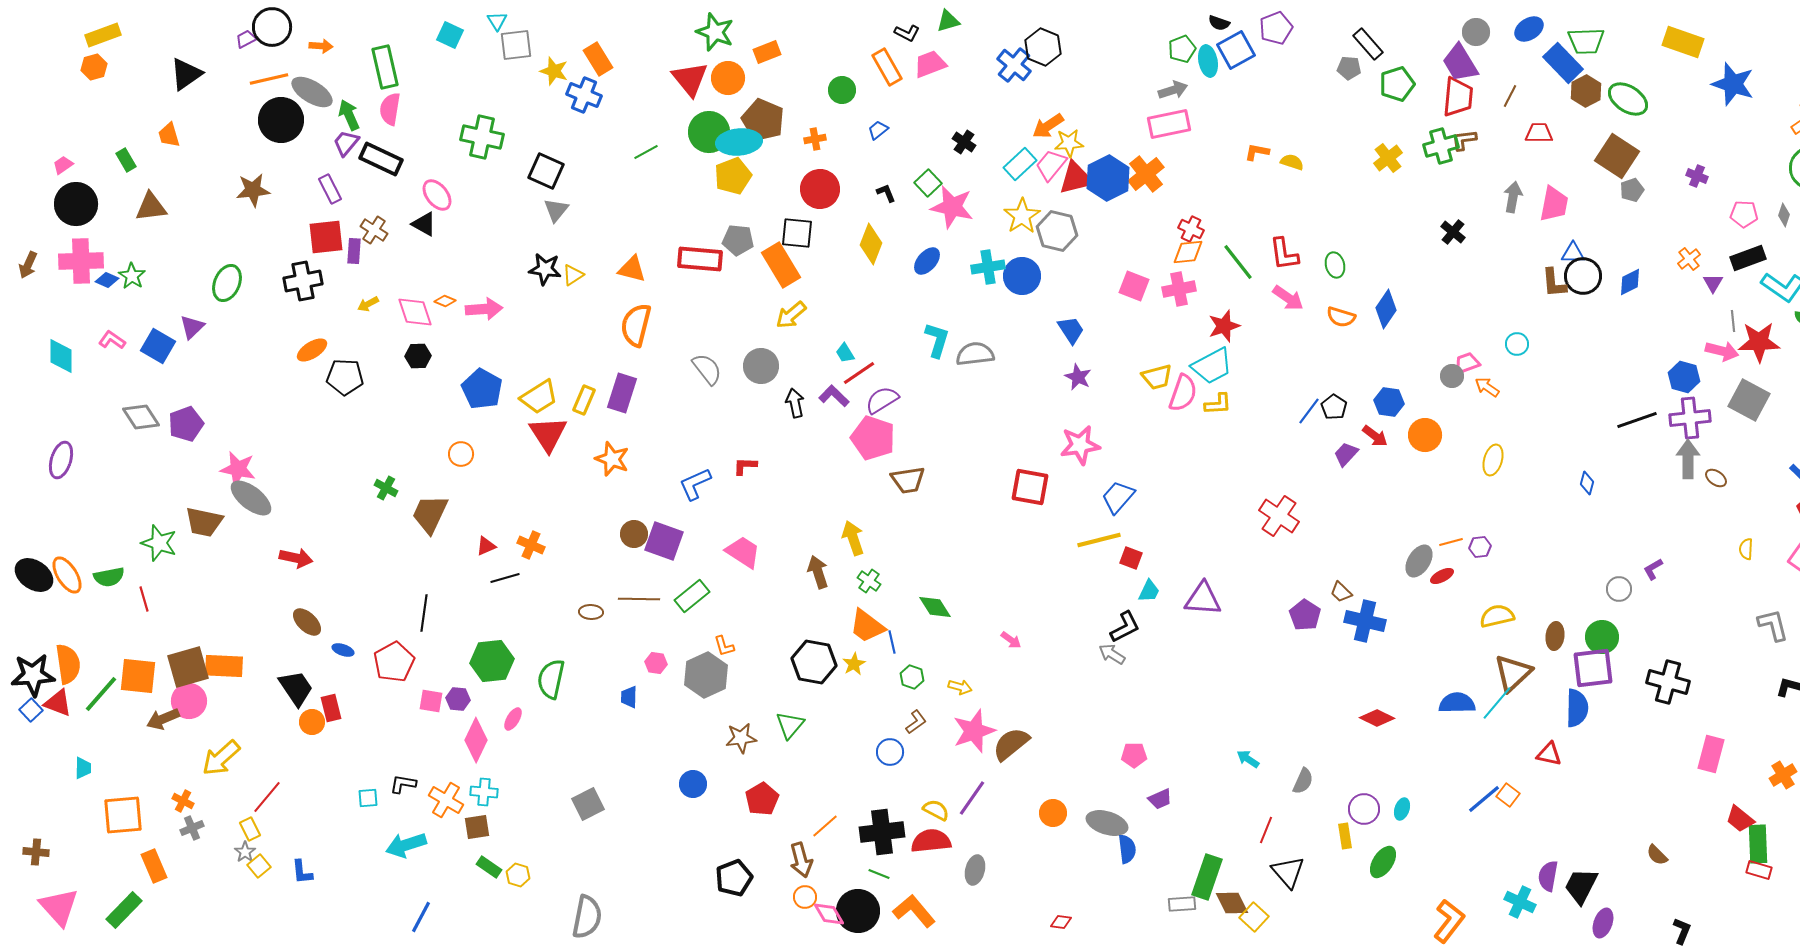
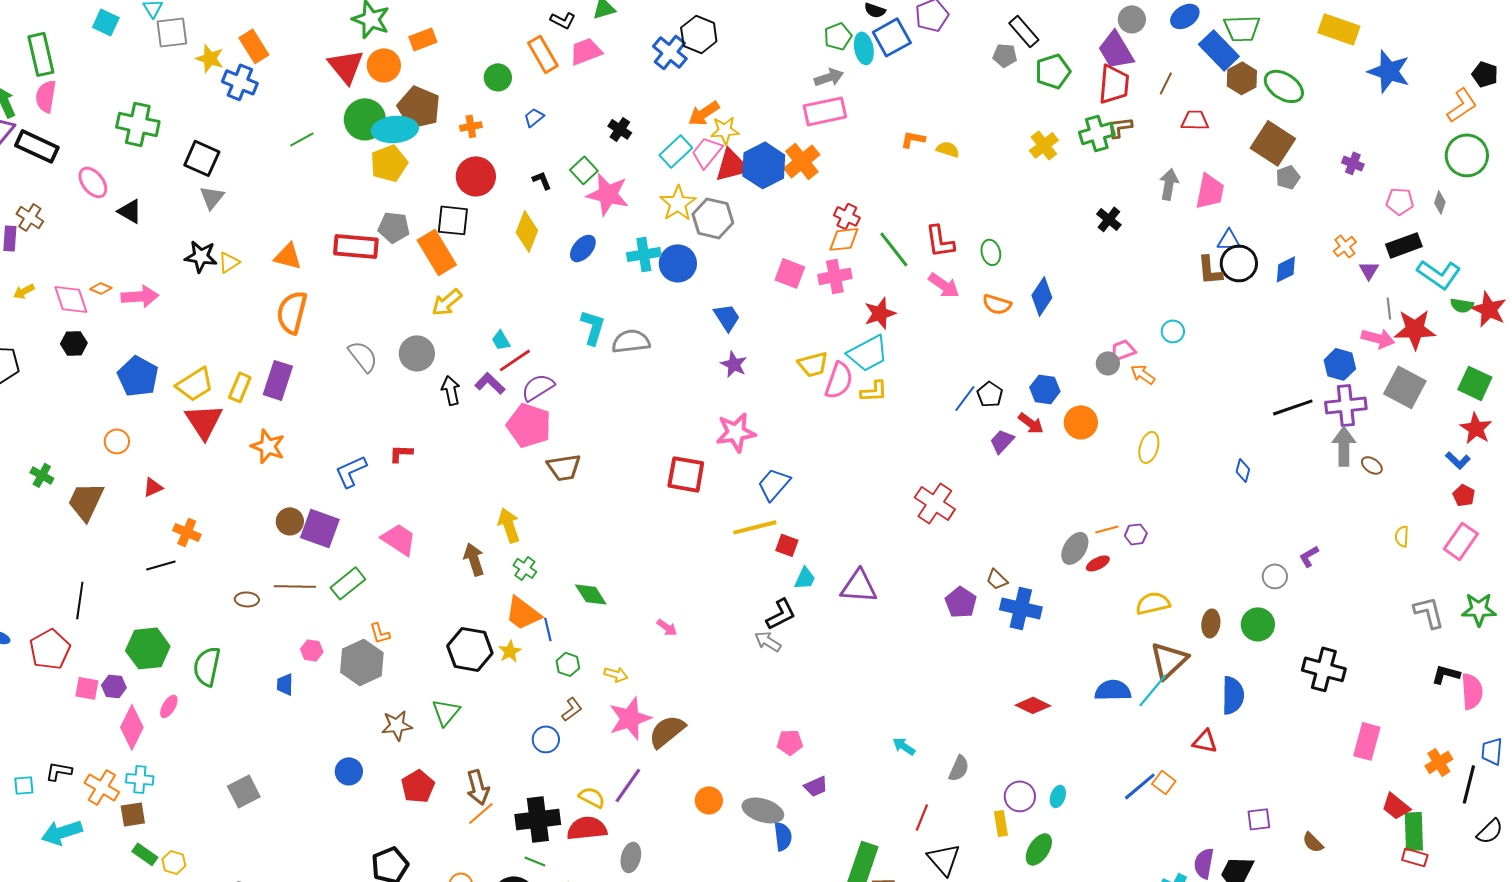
black triangle: (424, 224) -> (130, 211), moved
red triangle: (486, 546) -> (153, 487), moved
purple square: (1593, 668) -> (1259, 819), moved, size x0.6
brown arrow: (801, 860) -> (478, 787), moved

